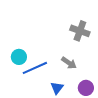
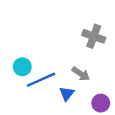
blue triangle: (57, 88) -> (67, 94), moved

